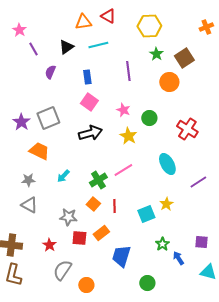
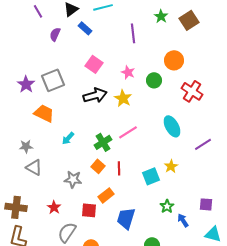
blue rectangle: (87, 77) -> (85, 28), moved, turned -40
orange circle: (169, 82) -> (174, 60), moved
yellow star: (128, 136) -> (123, 98), moved
gray star: (28, 180) -> (26, 146), moved
red square: (79, 238) -> (89, 210), moved

